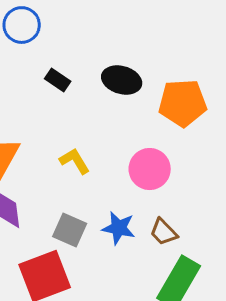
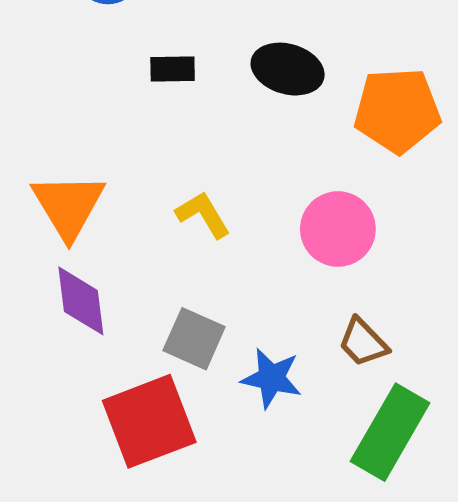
black rectangle: (58, 80) -> (173, 69), turned -35
blue star: (119, 228) -> (271, 378), moved

